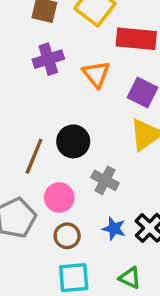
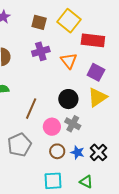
black circle: (73, 141) -> (68, 99), moved
pink circle: (59, 198) -> (52, 127), moved
brown circle: (67, 236) -> (57, 151), moved

